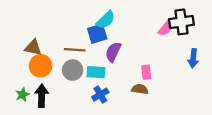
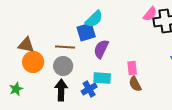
pink semicircle: (165, 28) -> (150, 14), moved
cyan rectangle: (96, 72) -> (102, 78), moved
brown semicircle: (140, 89) -> (135, 84), moved, turned -126
black arrow: (42, 96) -> (61, 90), moved

